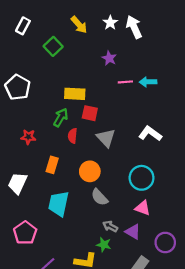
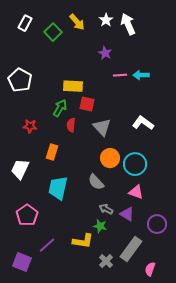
green square: (53, 46) -> (53, 32), moved
orange circle: (90, 171) -> (110, 158), moved

